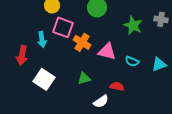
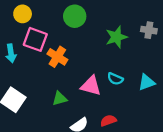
green star: (133, 25) -> (116, 37), turned 30
pink triangle: (107, 51) -> (91, 86), moved
red semicircle: (117, 86) -> (108, 121), moved, turned -32

